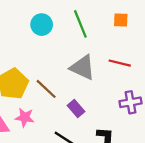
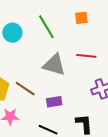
purple rectangle: (76, 109) -> (54, 102), turned -49

